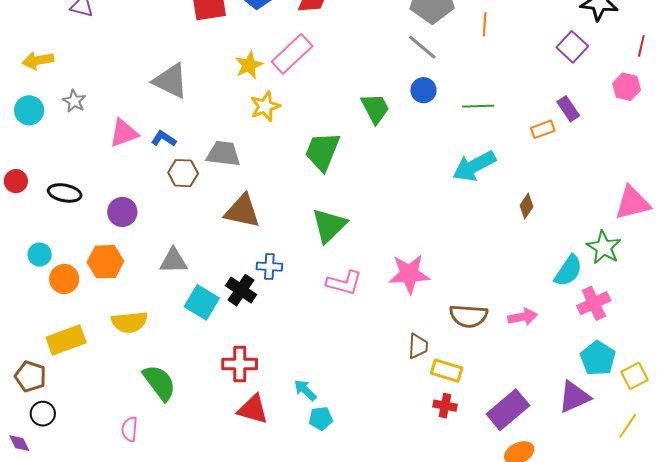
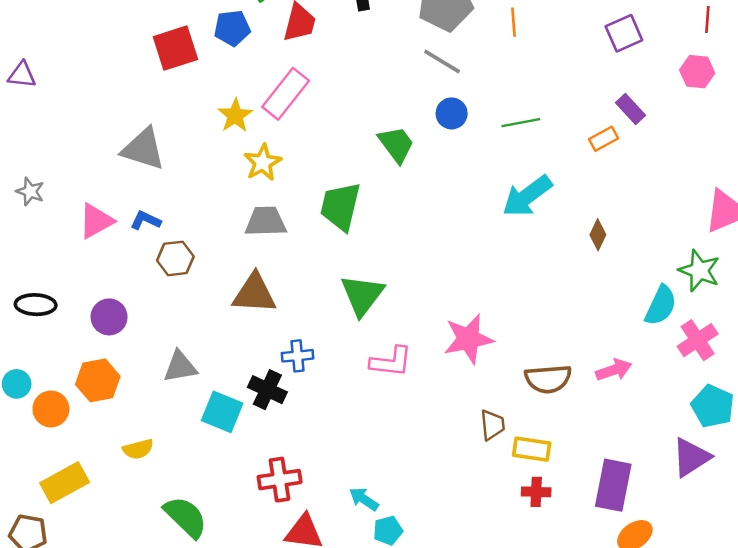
purple square: (572, 47) -> (624, 33), turned 32
gray trapezoid: (223, 154) -> (266, 222), moved
yellow semicircle: (129, 322) -> (138, 449), size x0.7
purple rectangle: (508, 410) -> (613, 485), turned -30

